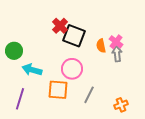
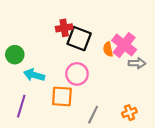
red cross: (60, 26) -> (64, 28), turned 35
pink cross: (116, 42) -> (124, 45), size x1.6
gray arrow: (117, 54) -> (137, 63), moved, turned 98
gray line: (89, 95) -> (93, 115), moved

